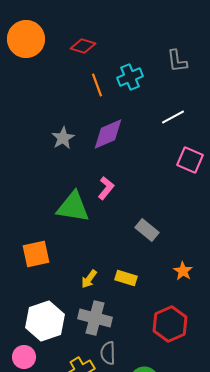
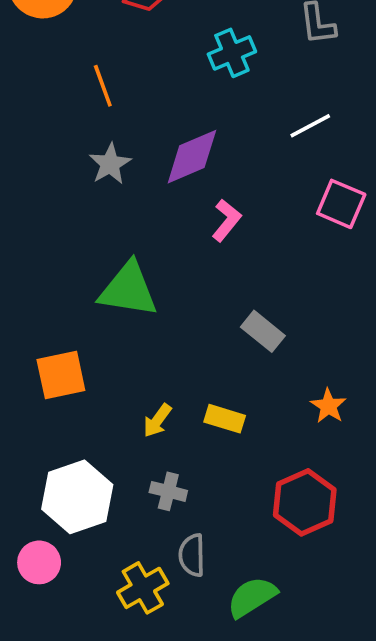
orange line: (97, 85) -> (103, 86), moved
pink L-shape: (106, 188) -> (227, 220), moved
gray cross: (95, 318) -> (168, 491), size x0.6

